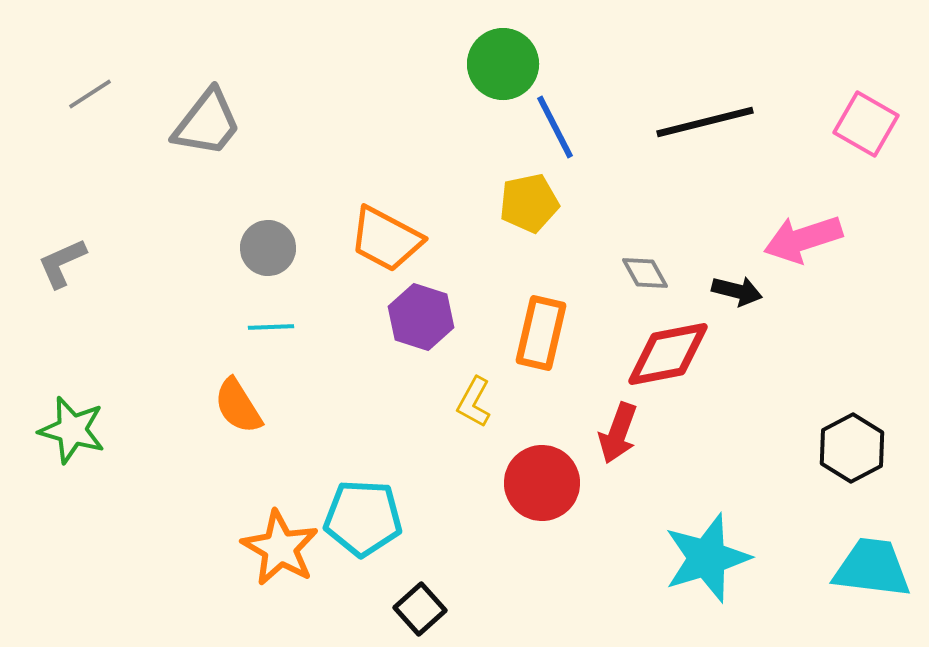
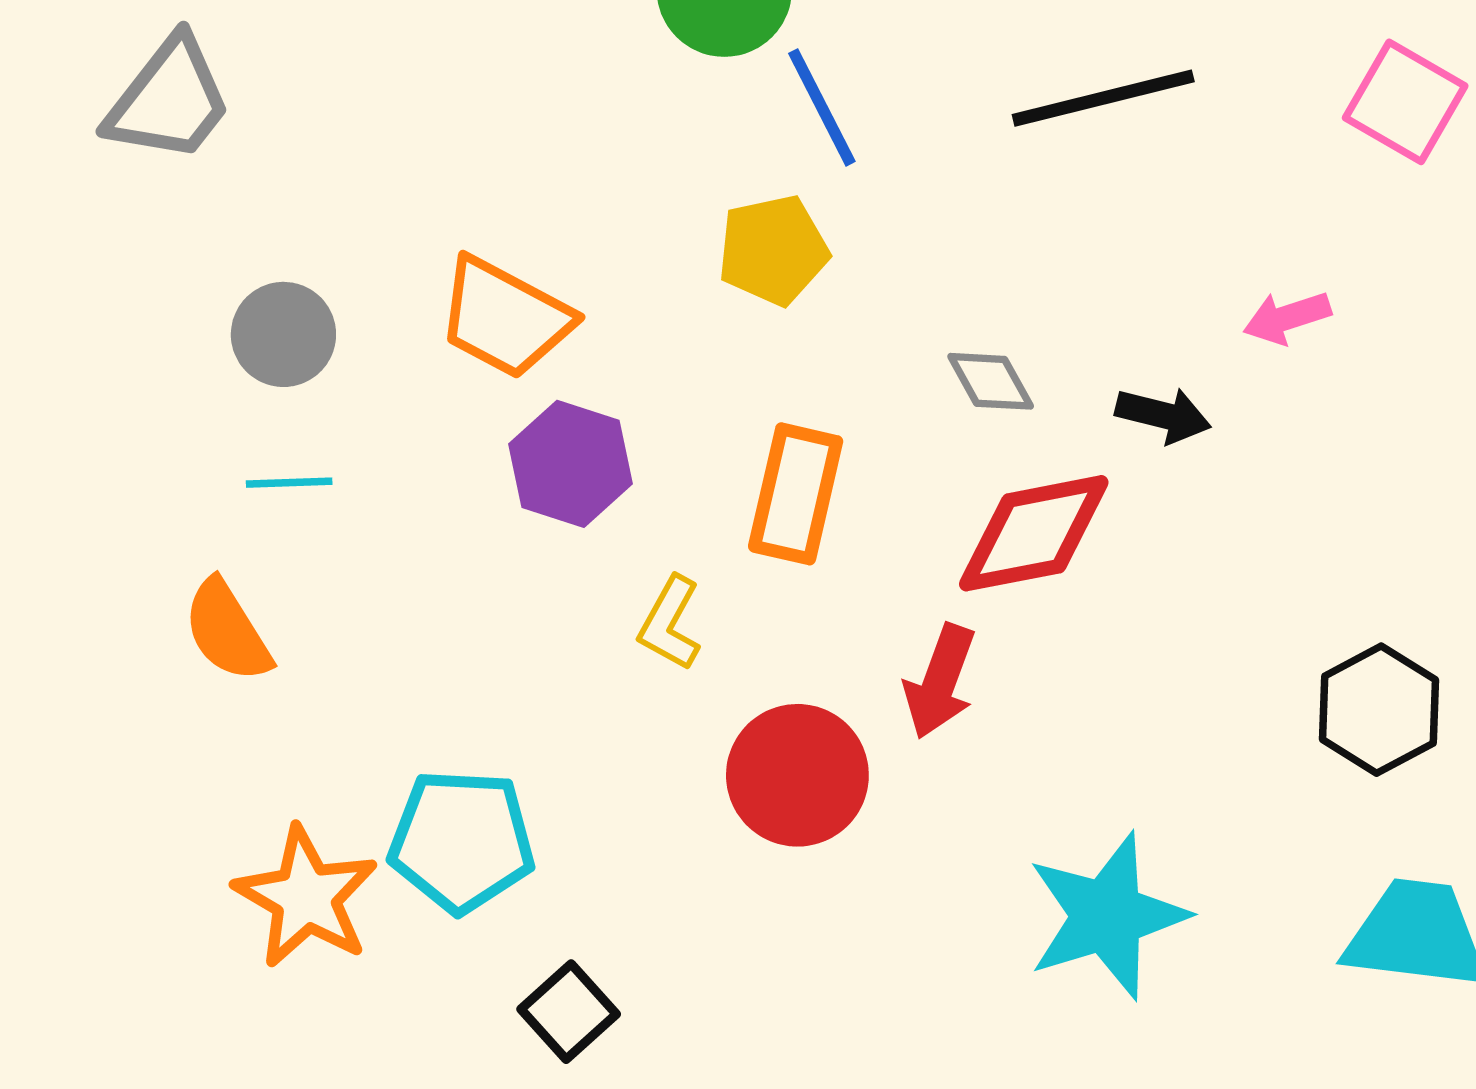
pink arrow: (803, 239) -> (1287, 318), size x0.6

